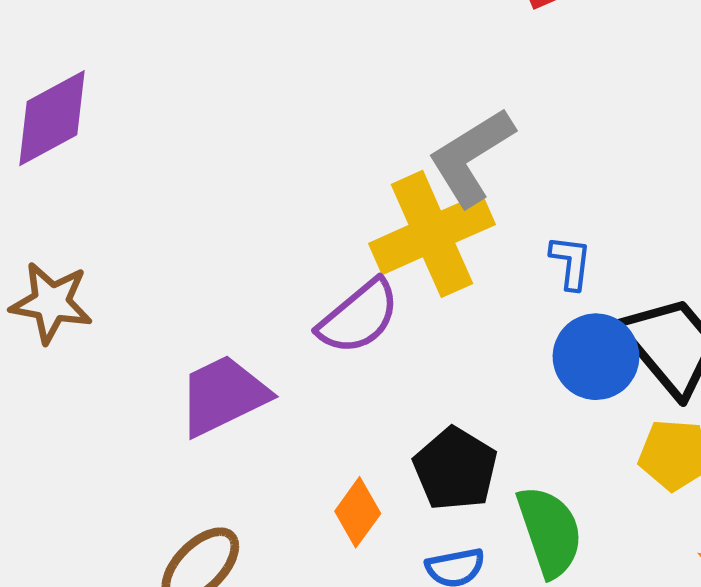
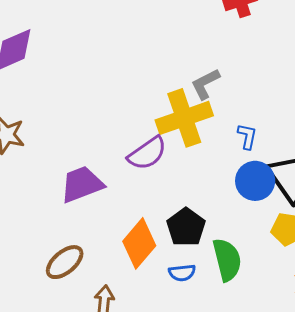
gray L-shape: (471, 157) -> (205, 84), size x0.7
orange diamond: (358, 512) -> (139, 243), size x1.6

